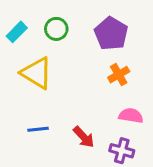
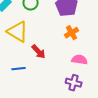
red arrow: (84, 137) -> (39, 52), moved

